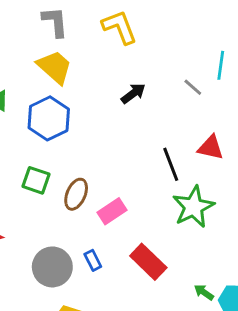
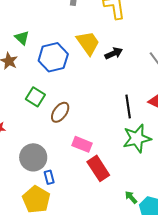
yellow trapezoid: (55, 67) -> (88, 43), moved
pink rectangle: (112, 211) -> (82, 144), moved, turned 42
blue rectangle: (93, 260) -> (49, 177), moved

